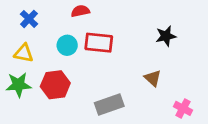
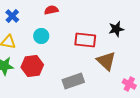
red rectangle: (99, 43) -> (85, 40), moved
brown triangle: (153, 78) -> (106, 61), size x1.5

